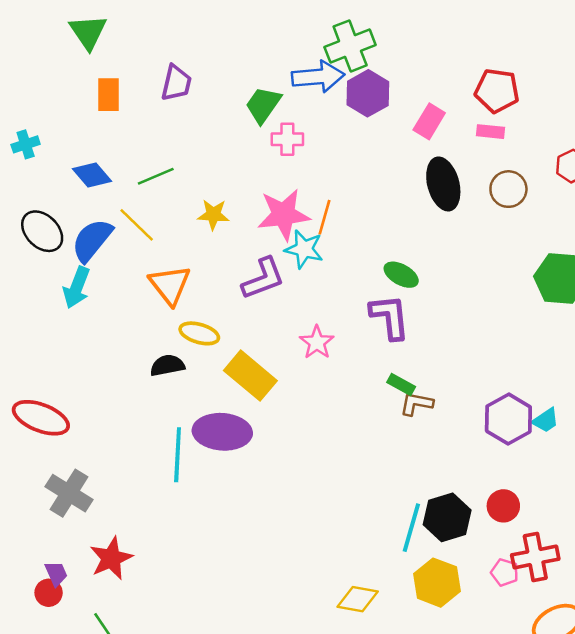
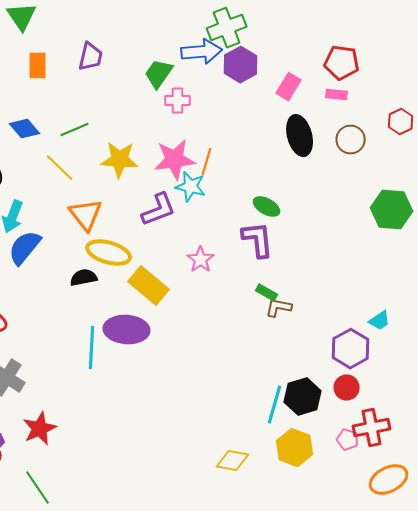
yellow star: (213, 215) -> (120, 160), size x1.5
blue semicircle: (92, 240) -> (25, 248), moved
yellow ellipse: (199, 333) -> (109, 253), size x1.4
purple hexagon: (508, 419) -> (351, 349), moved

